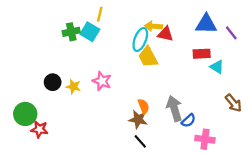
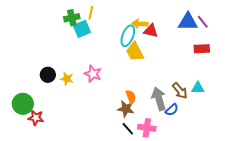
green cross: (71, 32) -> (72, 18), moved
cyan square: (90, 32) -> (82, 29), turned 36
purple line: (231, 33) -> (203, 22), moved
red rectangle: (202, 54) -> (202, 49), moved
cyan triangle: (217, 67) -> (198, 88), moved, turned -32
brown arrow: (233, 103) -> (180, 91), moved
pink cross: (205, 139) -> (147, 128), moved

